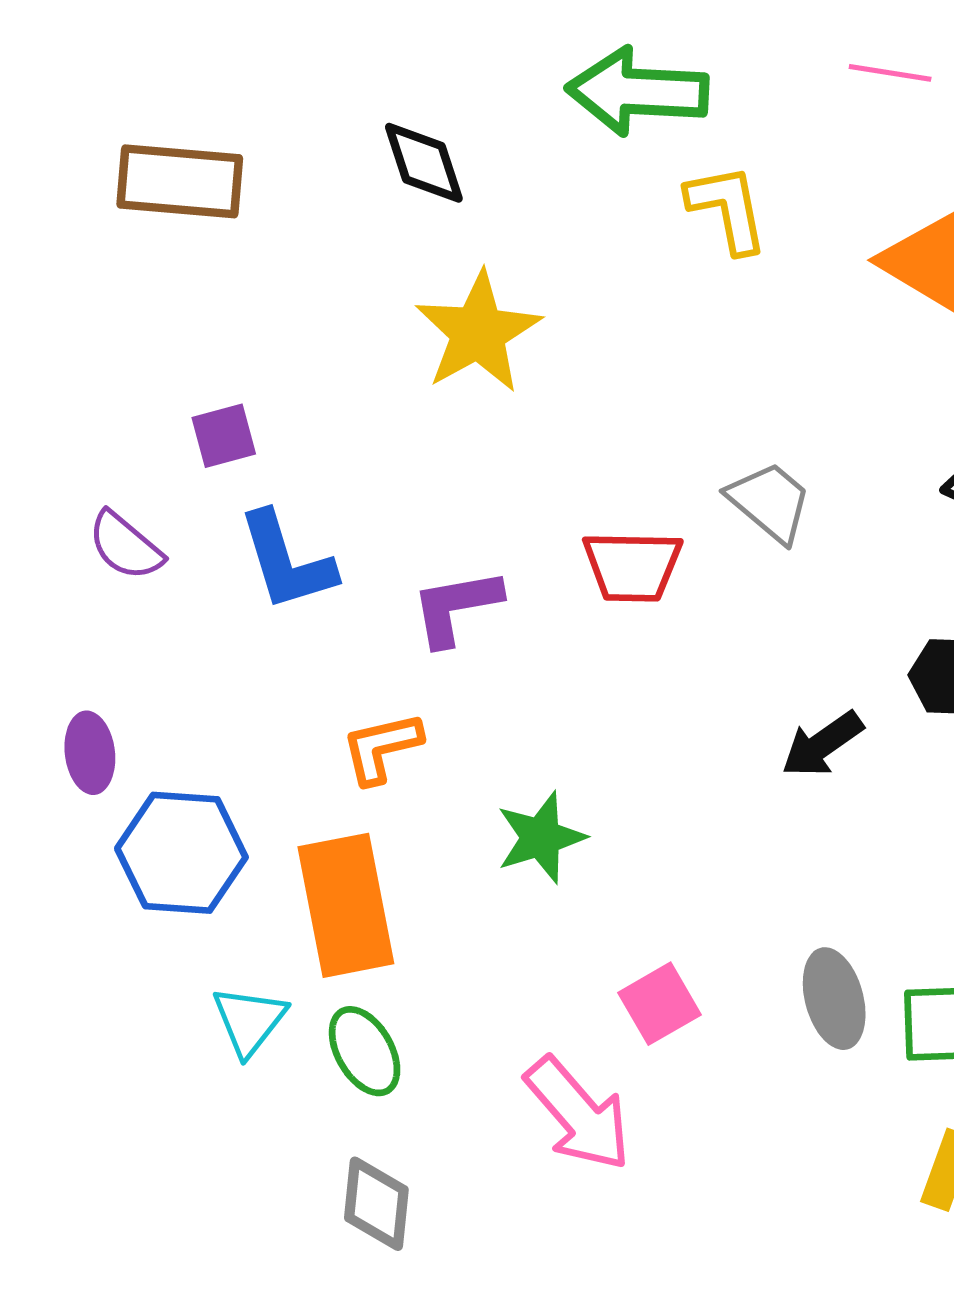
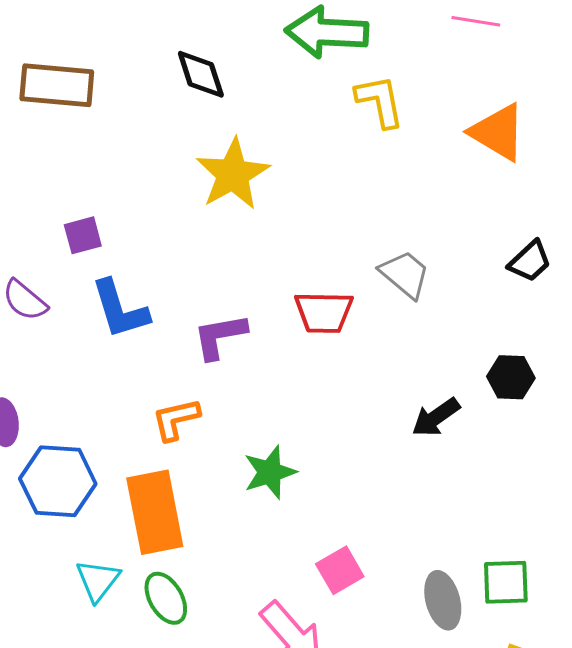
gray ellipse: (834, 999) -> (443, 600), moved

